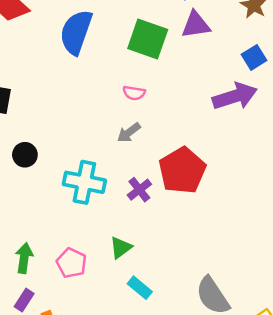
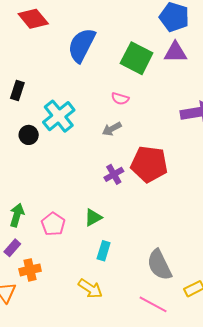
red pentagon: (182, 170) -> (149, 164), turned 30
cyan cross: (84, 182) -> (59, 116), moved, turned 32
cyan rectangle: (140, 288) -> (104, 251), turned 60

